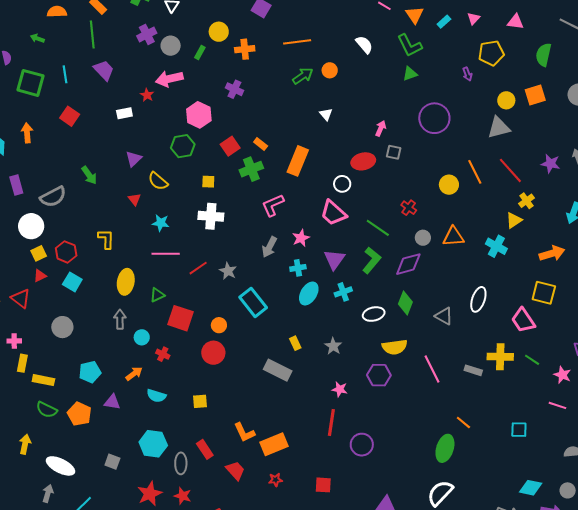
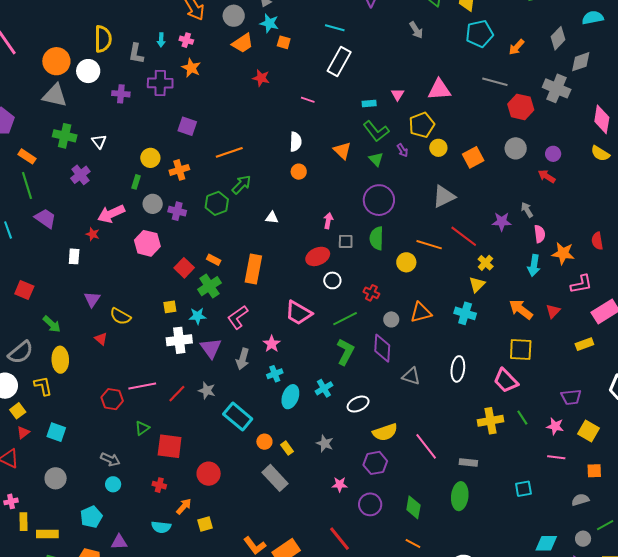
orange triangle: (415, 15) -> (342, 150), moved
cyan rectangle: (444, 22) -> (369, 103), turned 48
pink triangle: (515, 22) -> (439, 90), size x1.4
white semicircle: (364, 45) -> (296, 142), turned 54
green L-shape: (410, 45) -> (376, 131), moved
gray circle: (171, 46) -> (153, 204), moved
green semicircle: (543, 55) -> (377, 238), moved
orange circle: (330, 70) -> (299, 172), moved
green triangle: (410, 74) -> (376, 159), moved, turned -42
yellow circle: (506, 100) -> (438, 148), moved
white rectangle: (124, 113) -> (74, 256), turned -63
white triangle: (326, 114) -> (272, 218), turned -32
red square: (70, 116) -> (24, 290), moved
green hexagon: (183, 146) -> (217, 203), moved
orange line: (475, 172) -> (429, 245), turned -35
white circle: (342, 184) -> (332, 280), moved
cyan star: (161, 223) -> (198, 316), moved
green line: (378, 228) -> (345, 319), turned -50
yellow L-shape: (106, 239) -> (43, 386), moved
red hexagon: (66, 252) -> (112, 399), moved
orange arrow: (552, 253) -> (521, 309), turned -115
purple triangle: (334, 259) -> (211, 348), moved
purple diamond: (408, 264) -> (382, 348), turned -60
yellow ellipse: (126, 282) -> (60, 360), moved
green diamond: (405, 303) -> (413, 507), moved
gray triangle: (444, 316) -> (411, 376), moved
gray arrow: (120, 319) -> (110, 459), turned 126
orange circle: (219, 325) -> (264, 442), moved
cyan circle: (142, 337) -> (113, 484), moved
green line: (532, 360) -> (522, 418), turned 35
gray rectangle: (278, 370) -> (275, 478), turned 32
gray rectangle: (473, 370) -> (468, 462), moved
orange arrow: (134, 374) -> (184, 506), moved
red line: (331, 422) -> (339, 539), moved, turned -36
orange line: (463, 422) -> (413, 544), moved
purple circle: (362, 445) -> (370, 504), moved
green ellipse: (445, 448) -> (460, 496), moved

